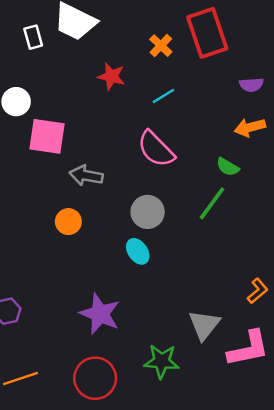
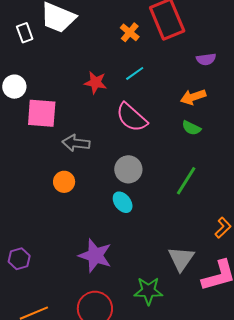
red star: (111, 76) -> (95, 83), moved
orange arrow: (250, 127) -> (193, 97), moved
green line: (212, 203) -> (186, 181), moved

